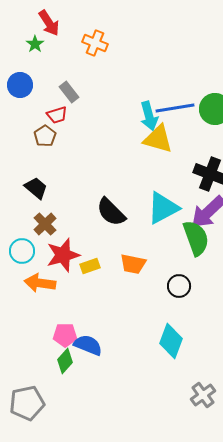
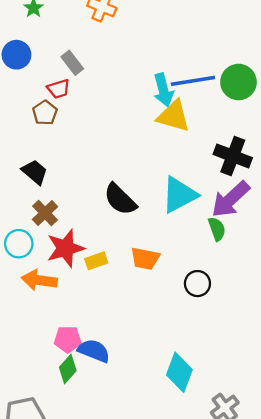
green semicircle: (196, 238) -> (217, 229), size x0.6
cyan diamond: (171, 341) -> (179, 372), moved

